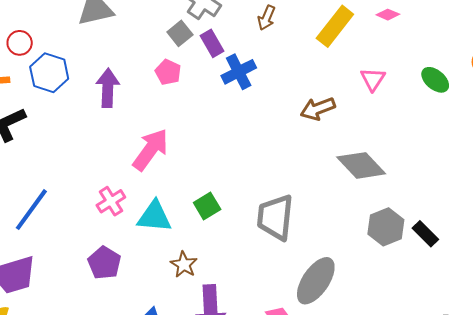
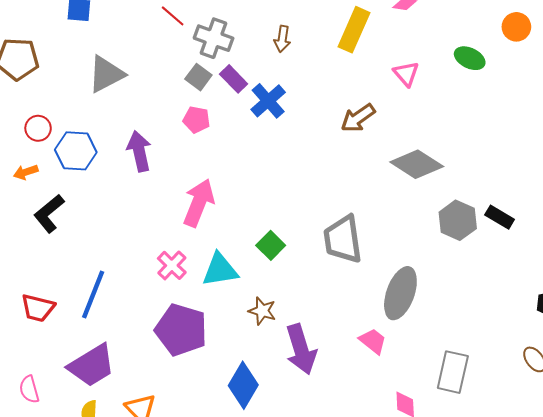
purple pentagon: (104, 263) -> (181, 330), size x1.5

